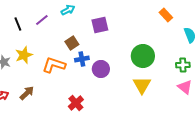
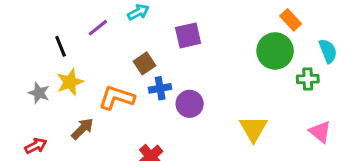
black line: (18, 24) -> (61, 46), moved
green circle: (143, 56) -> (275, 51), moved
green cross: (183, 65) -> (308, 79), moved
brown arrow: (27, 93) -> (82, 129), moved

